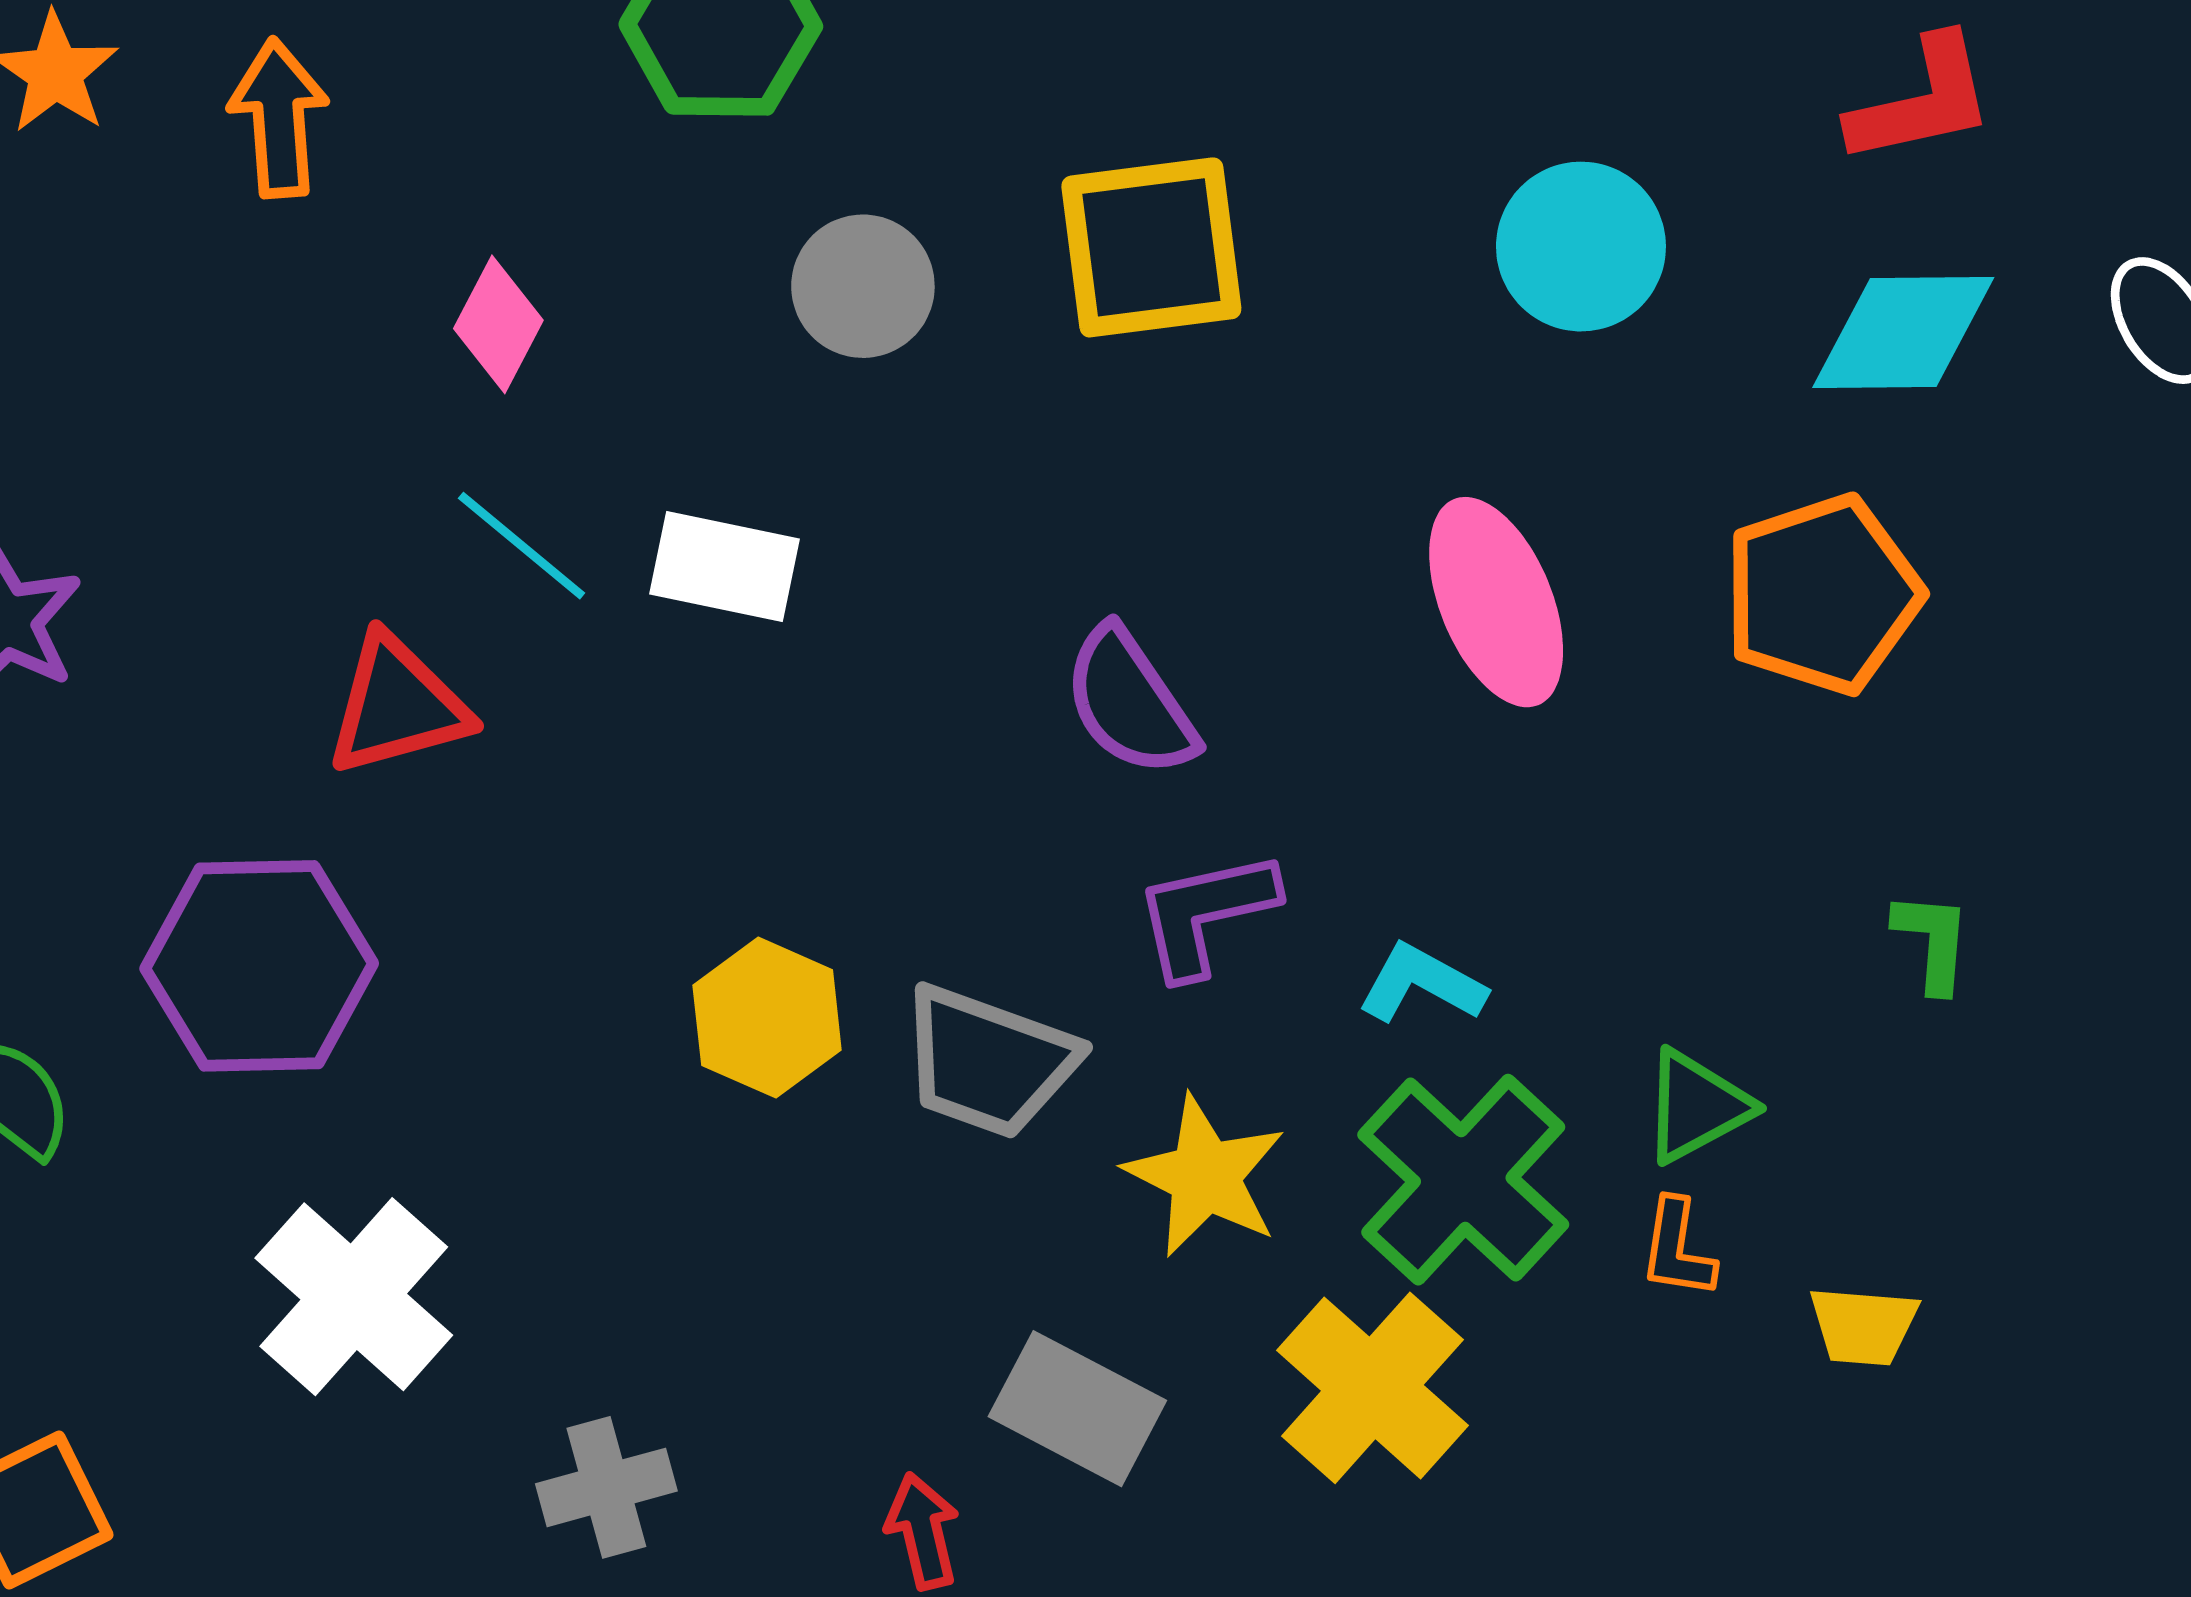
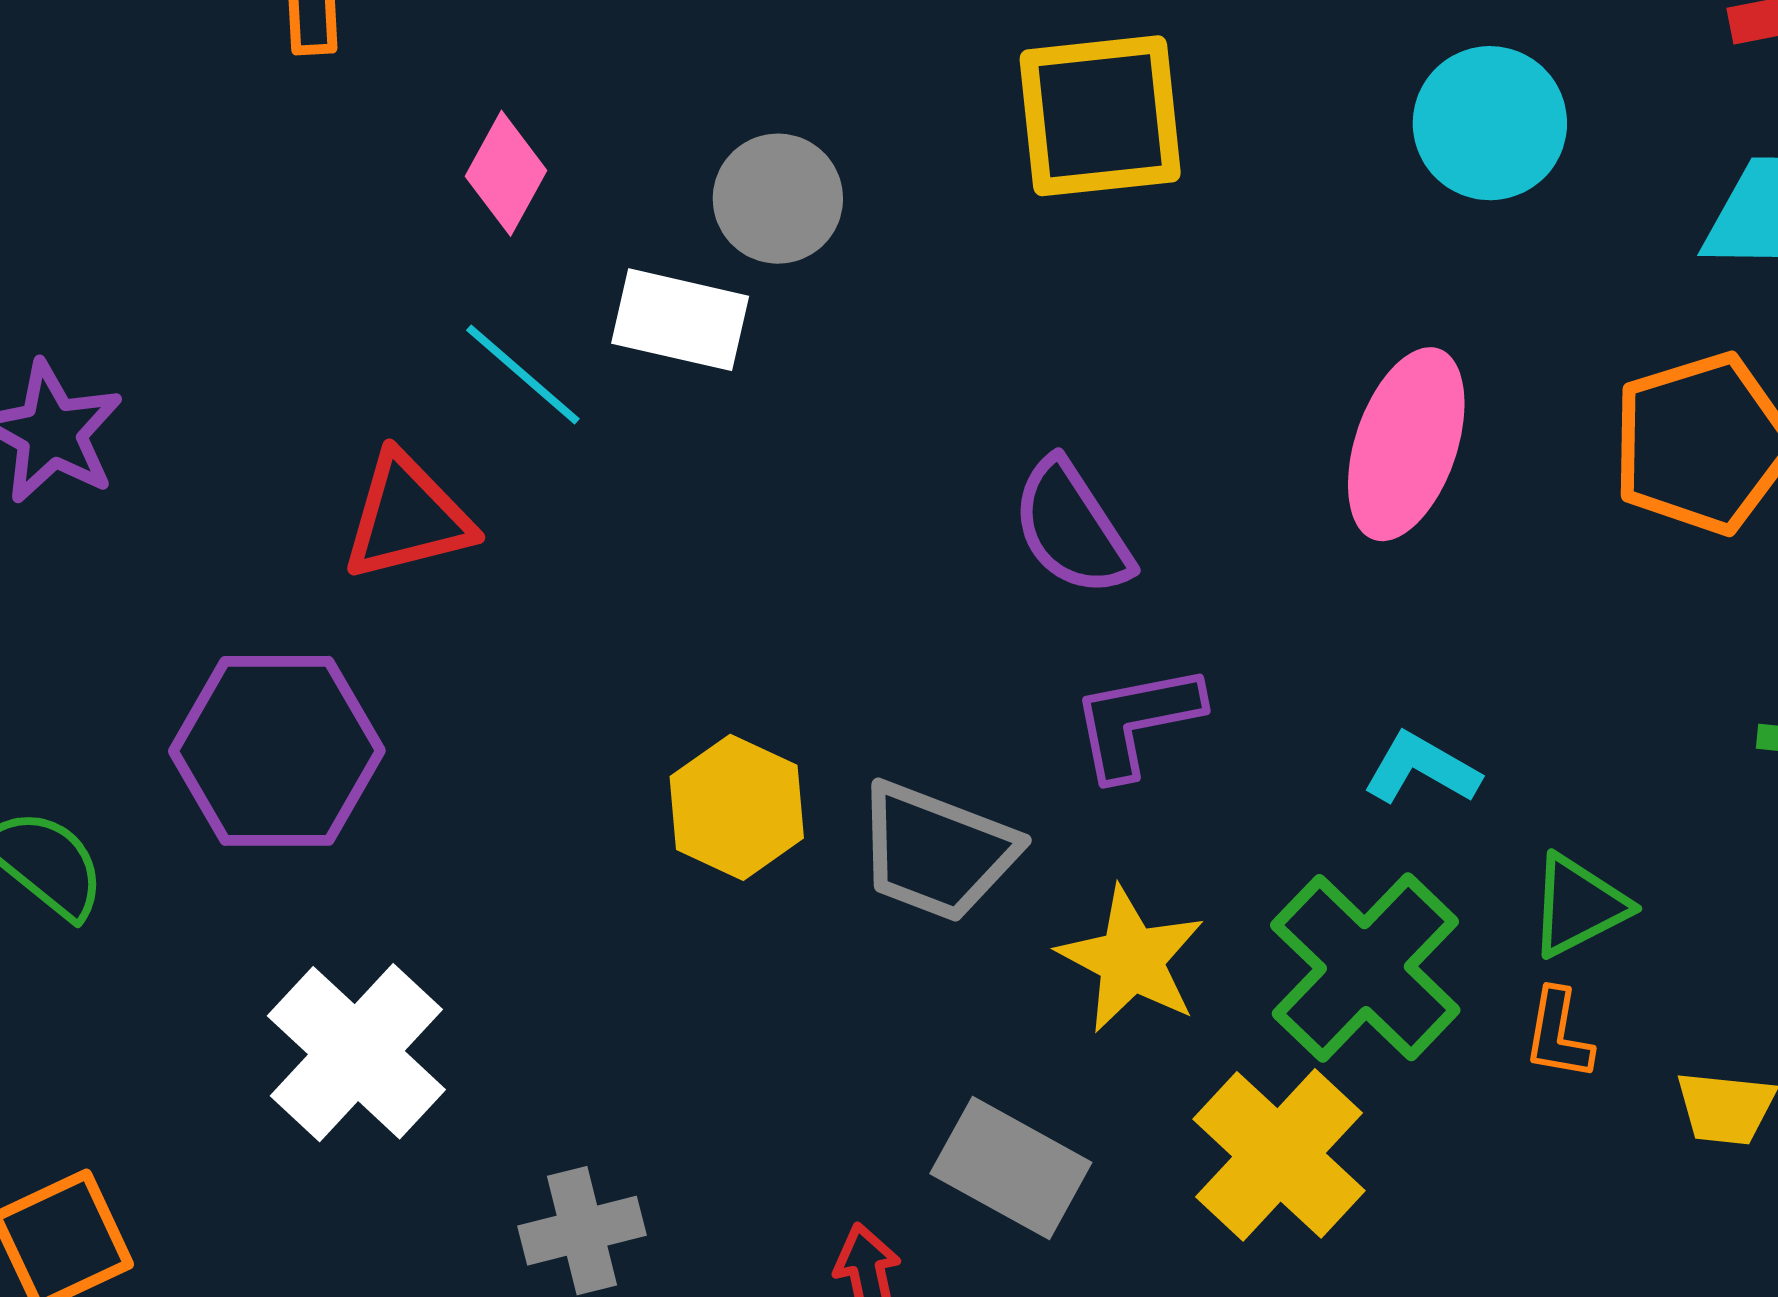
gray circle: (863, 286) -> (778, 199), moved
white rectangle: (724, 567) -> (680, 320), moved
pink ellipse: (1496, 602) -> (1406, 444), turned 40
cyan L-shape: (1422, 984) -> (1422, 769), moved

